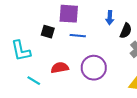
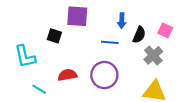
blue line: (78, 36) -> (110, 42), moved

